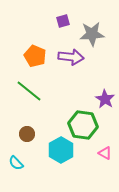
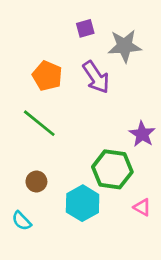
purple arrow: (71, 57) -> (96, 77), turned 50

